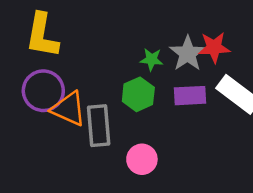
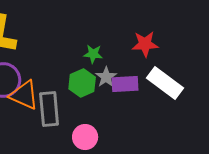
gray star: (188, 53) -> (106, 77), moved, size x0.7

